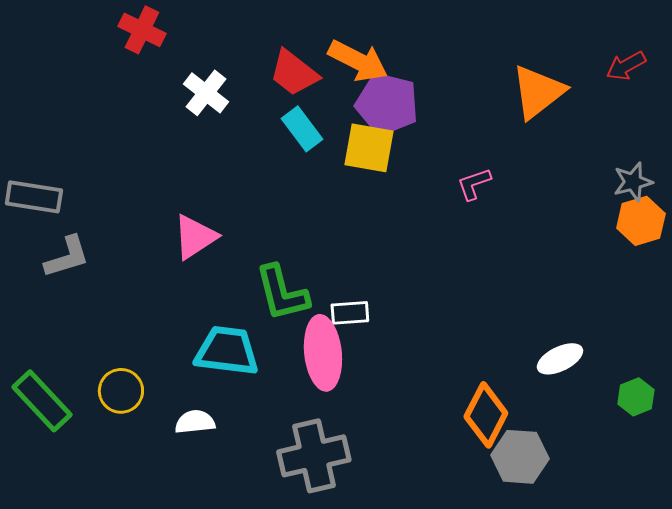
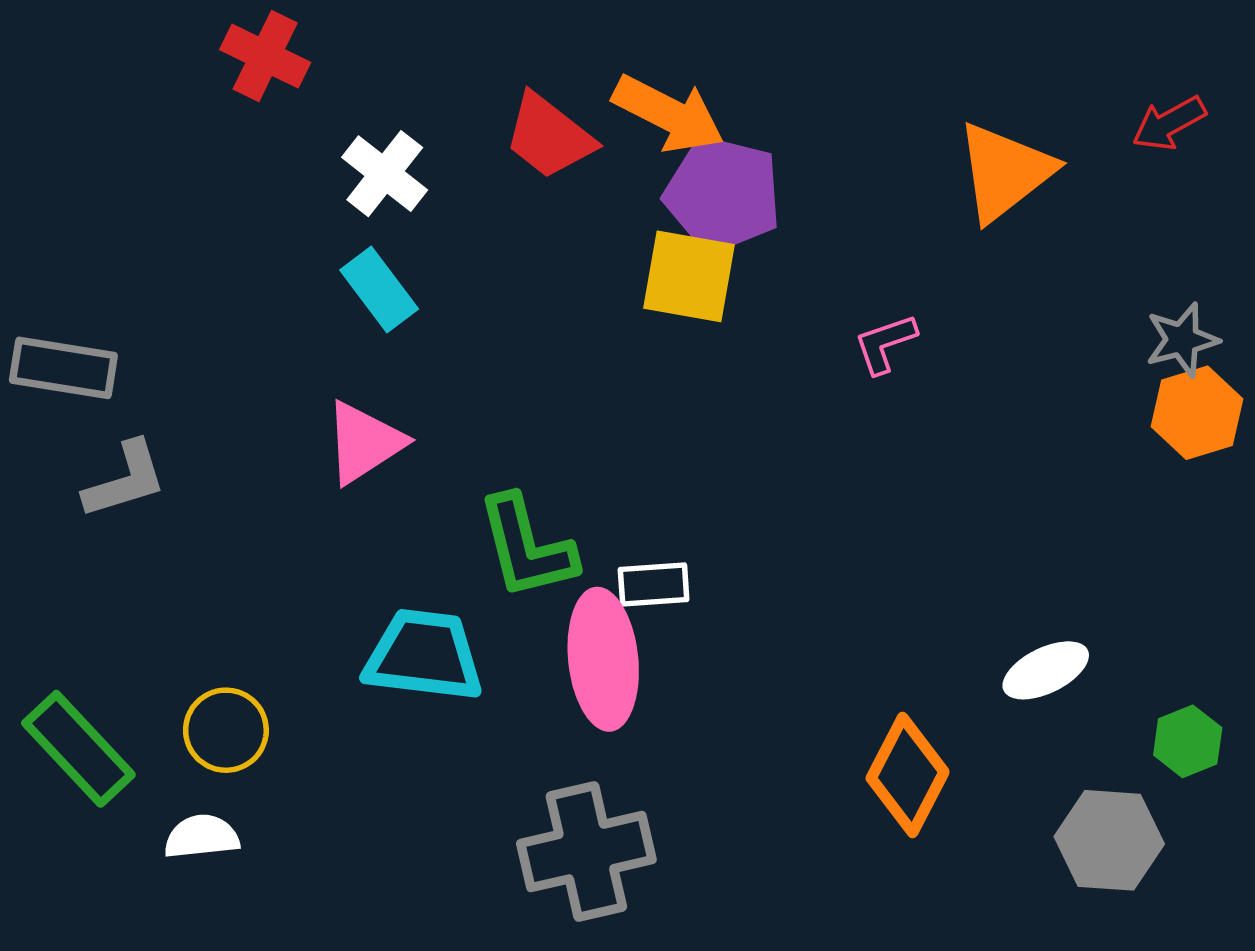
cyan rectangle: (302, 129) -> (379, 289), moved
white semicircle: (195, 422) -> (202, 837), moved
gray hexagon: (520, 457) -> (1109, 840), moved

